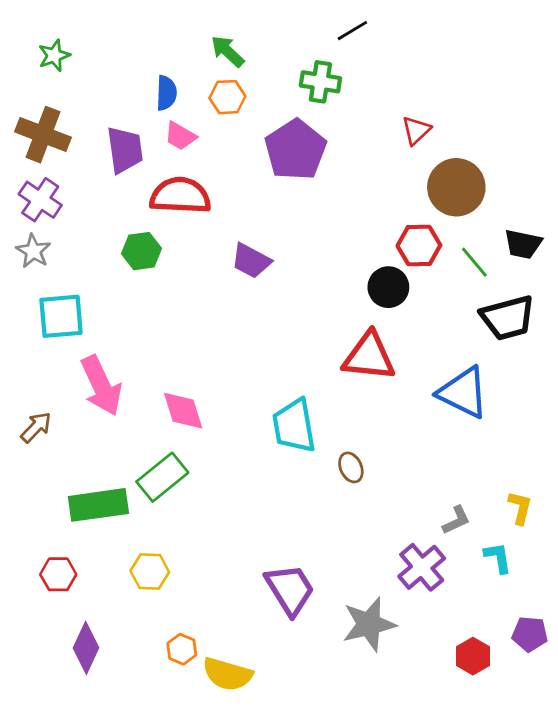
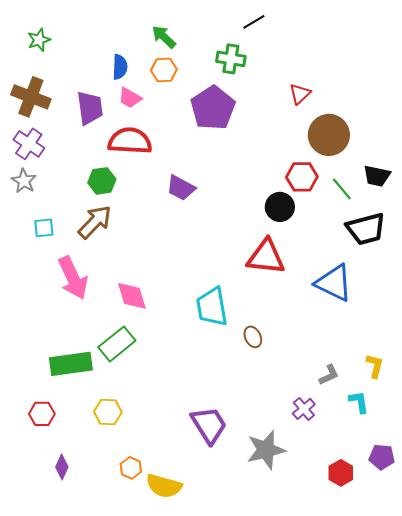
cyan square: (61, 316) -> (44, 228), size x0.6
brown arrow: (36, 427) -> (95, 222), moved, size x1.5
purple cross: (422, 567) -> (304, 409), size x0.7
purple diamond: (86, 648) -> (62, 467), size x0.7

